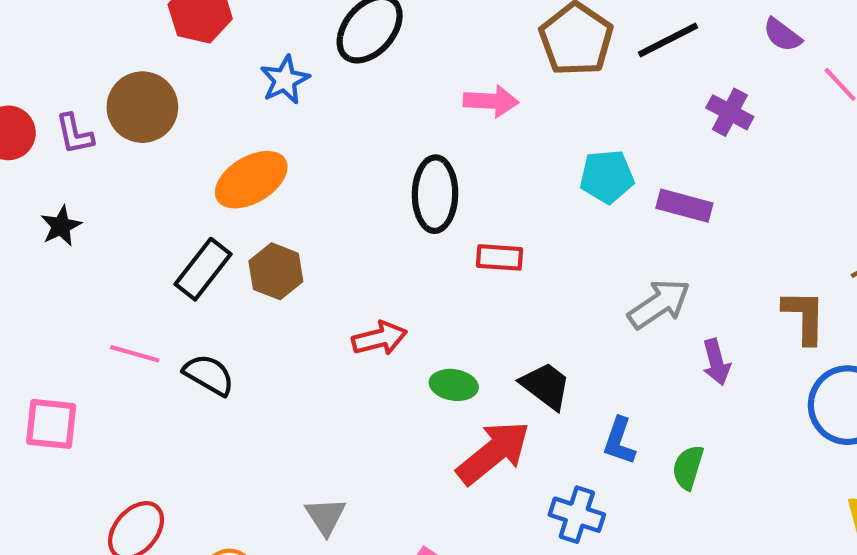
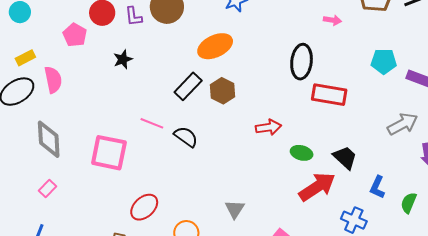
pink arrow: (491, 101) -> (332, 20), size x0.7
red rectangle: (500, 257) -> (329, 95), size x1.6
pink square: (51, 424) -> (109, 153), size x1.4

